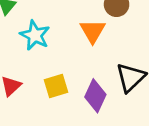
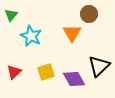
purple diamond: (95, 96) -> (74, 79), turned -55

